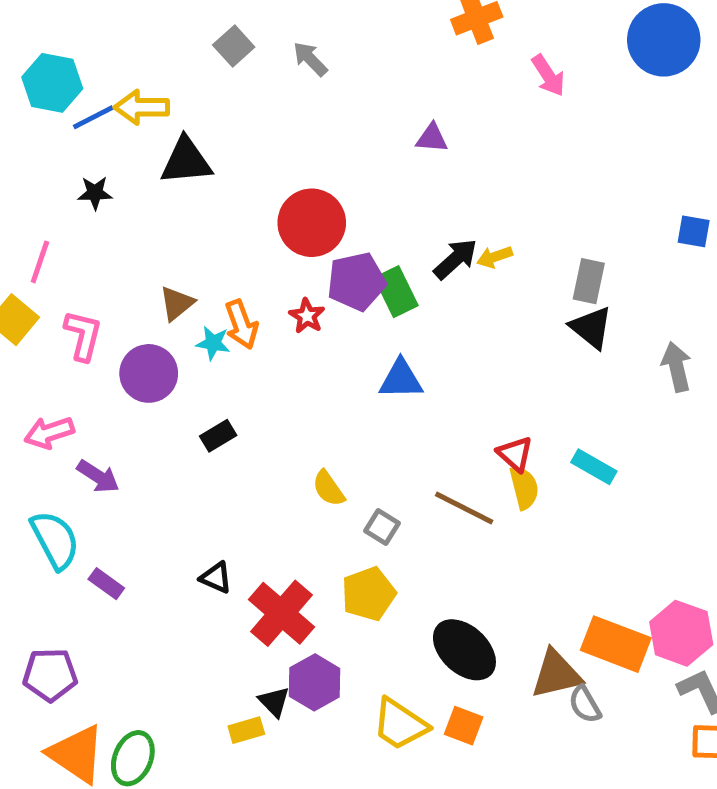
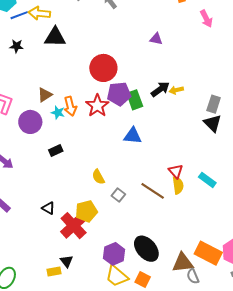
red star: (307, 316) -> (97, 106), size x1.6
yellow pentagon: (368, 594) -> (86, 211), moved
purple hexagon: (315, 682) -> (114, 254), moved

